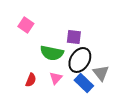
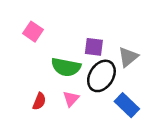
gray triangle: (101, 73) -> (128, 57), moved, turned 30
blue rectangle: (84, 83) -> (127, 105), moved

